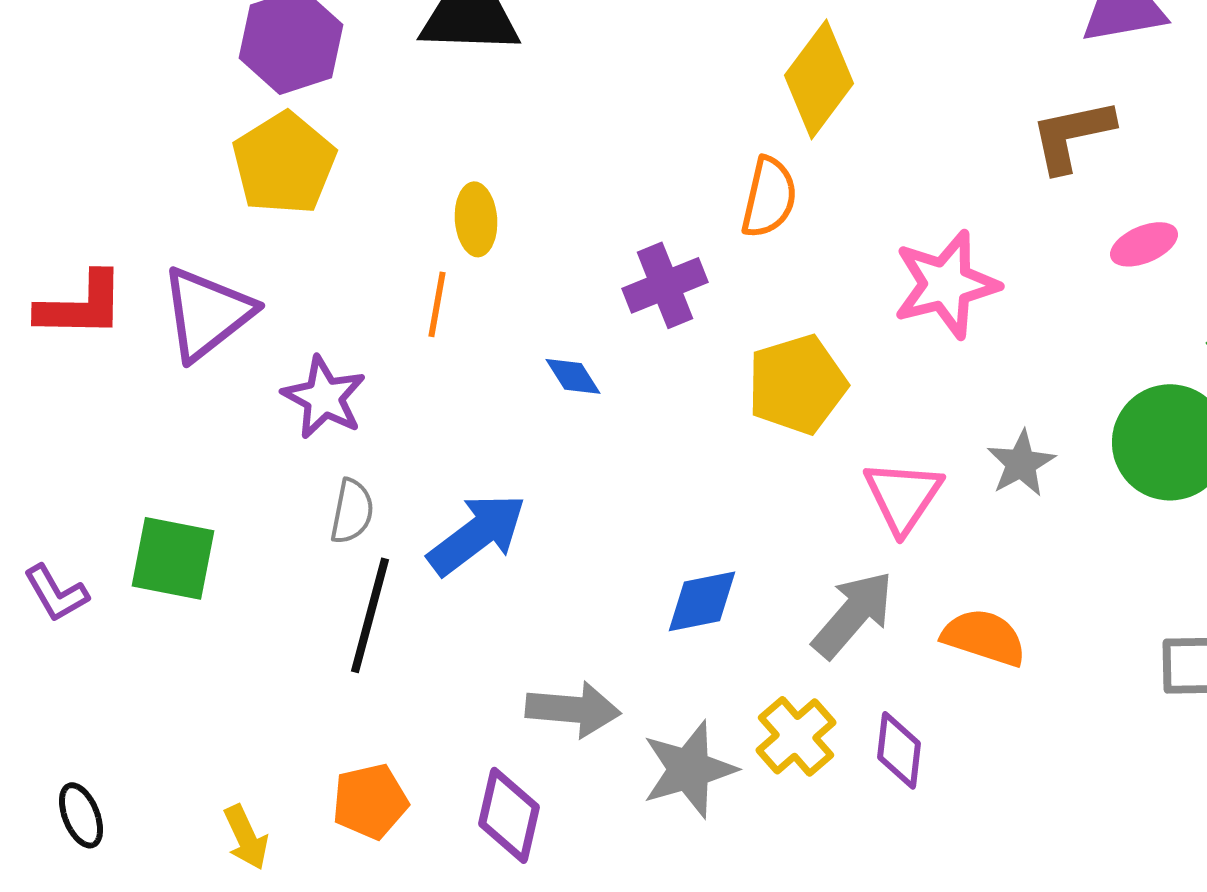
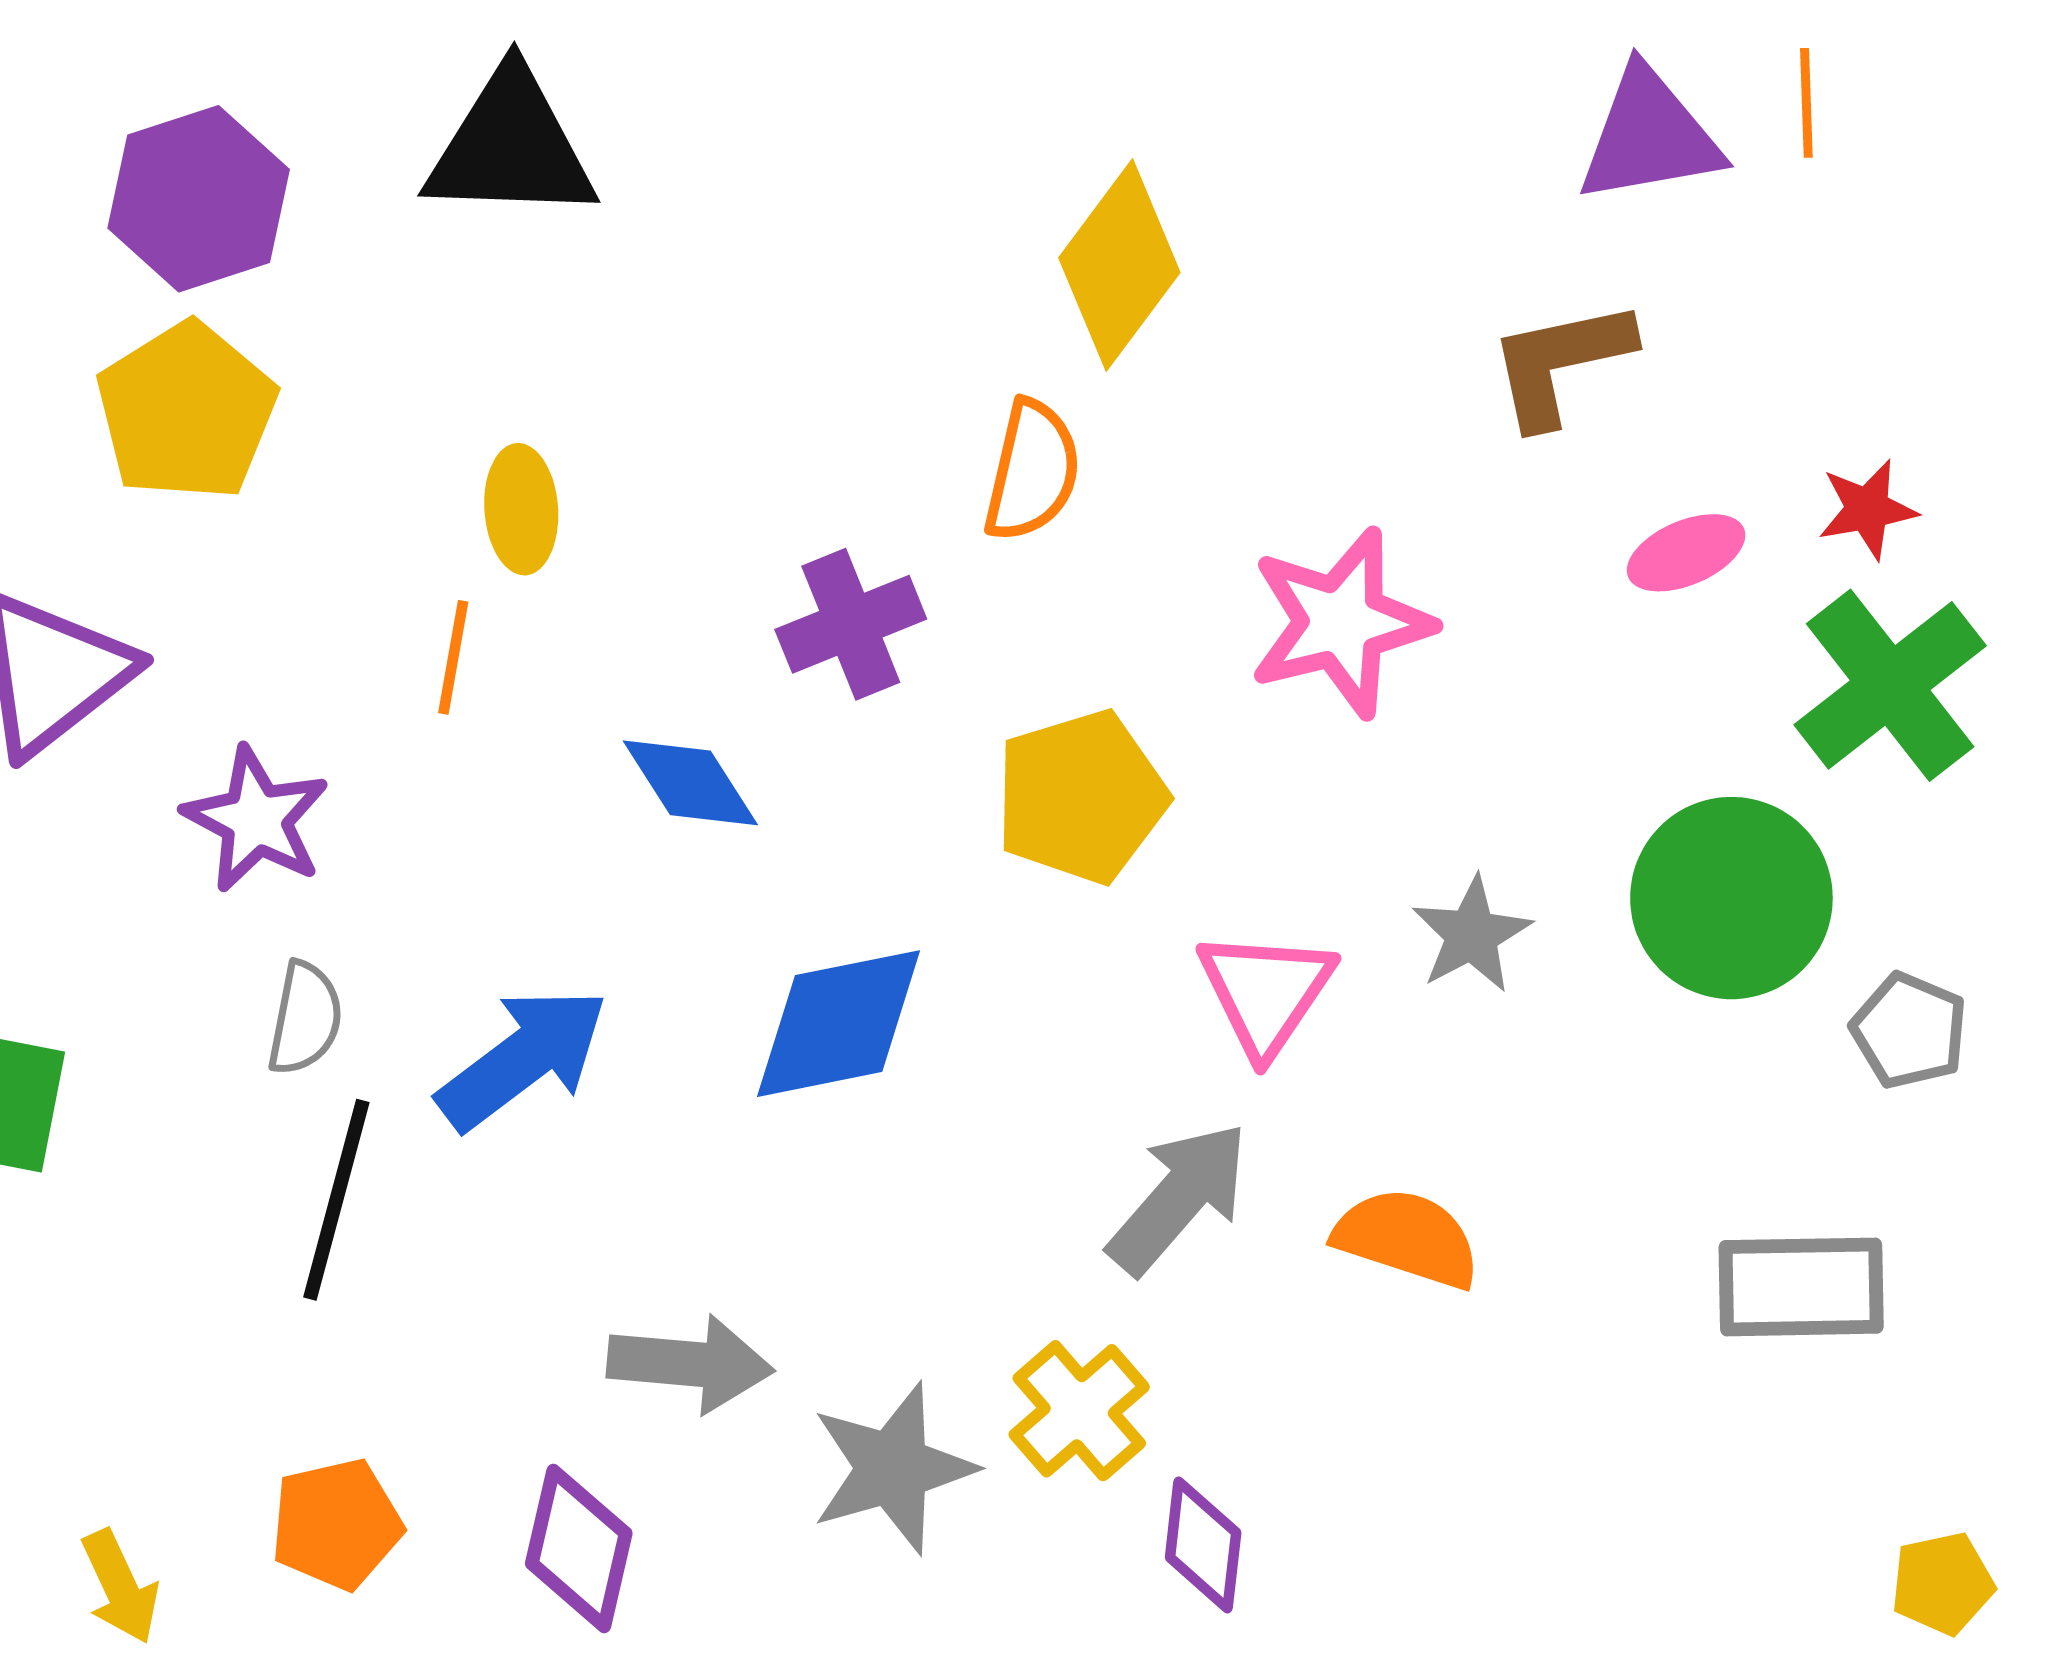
blue diamond: (573, 376) -> (690, 783), size x1.4
blue diamond: (702, 601) -> (839, 1024), moved, size x1.4
purple diamond: (899, 750) -> (1203, 1545), moved

